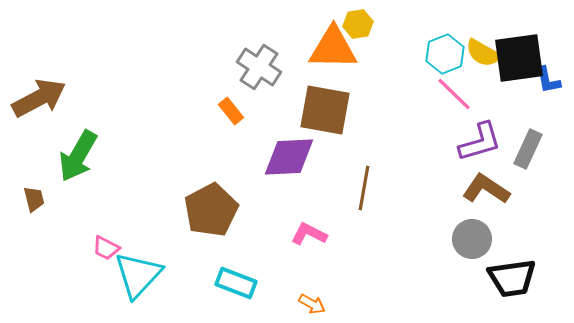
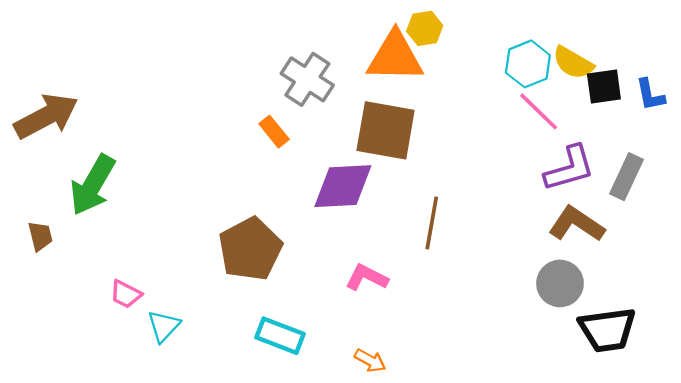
black square: (519, 58) -> (604, 86), moved, size x0.6
cyan triangle: (138, 275) -> (164, 326), size x0.6

